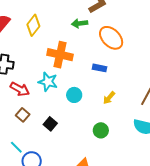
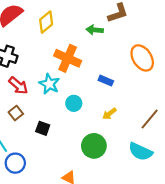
orange ellipse: (111, 38) -> (142, 58), moved
black square: (50, 124) -> (43, 128), turned -32
green circle: (101, 130) -> (94, 146), size x1.5

